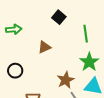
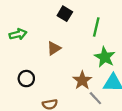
green line: (86, 34) -> (96, 27), turned 30

